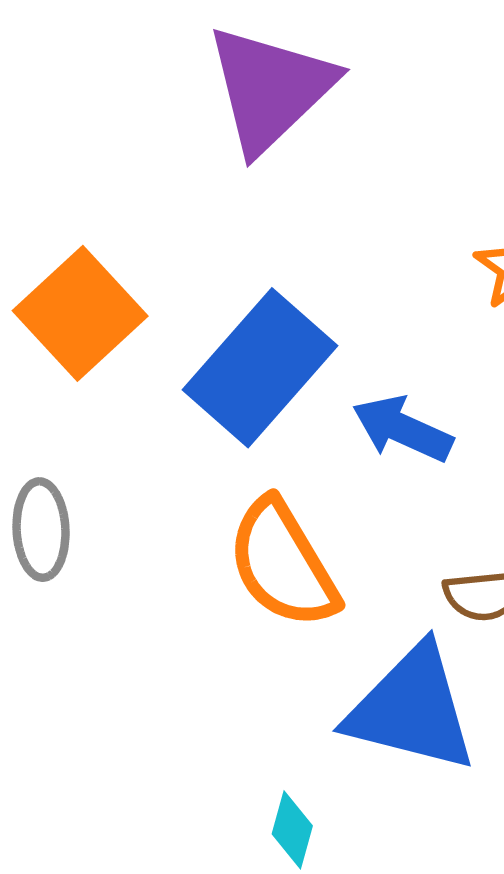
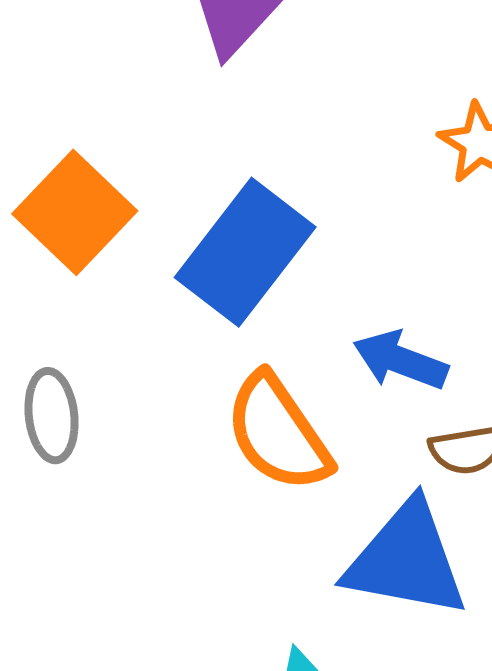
blue arrow: (402, 429) -> (400, 360), moved

